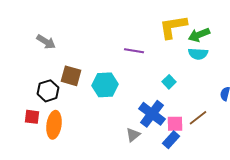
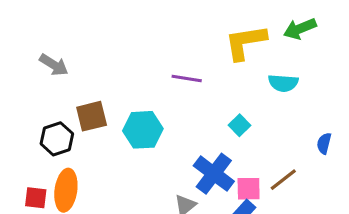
green arrow: (199, 35) -> (300, 29), moved
brown square: (71, 76) -> (92, 116), turned -30
red square: (32, 117) -> (36, 198), moved

